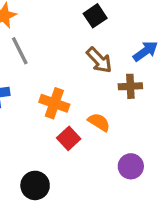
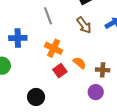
gray line: (20, 51) -> (48, 16), moved
brown cross: (130, 86) -> (103, 70), moved

